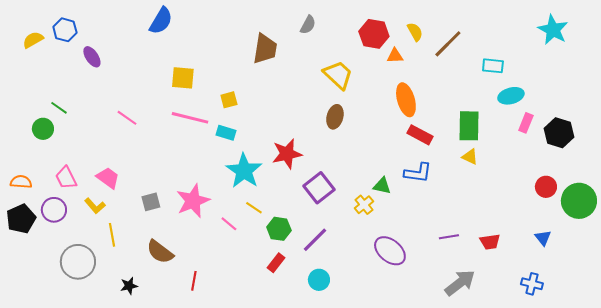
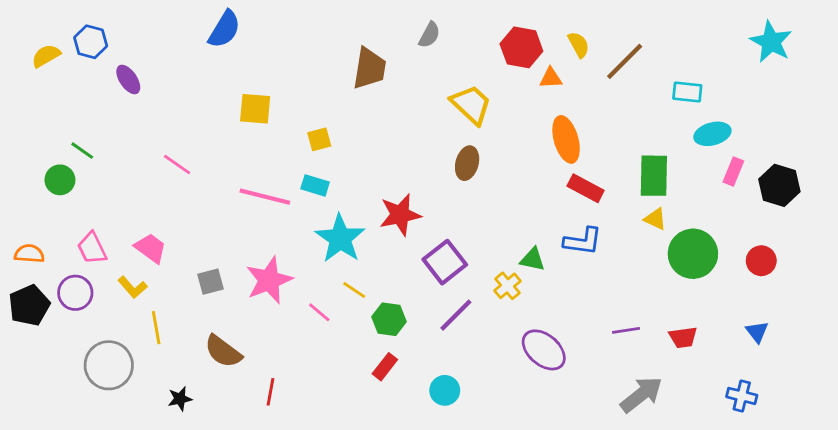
pink line: (190, 118) -> (265, 197), moved
green circle: (579, 201) -> (693, 254), moved
purple line: (315, 240) -> (456, 315), moved

